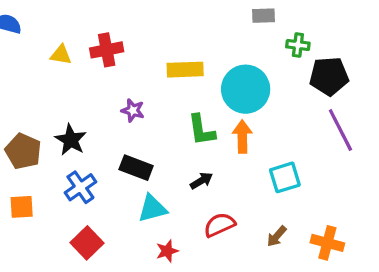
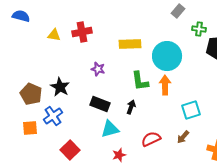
gray rectangle: (264, 16) -> (178, 11), turned -48
black arrow: (201, 181) -> (131, 107), moved, turned -40
blue cross: (80, 187) -> (53, 116), moved
brown arrow: (277, 236) -> (183, 137), moved

